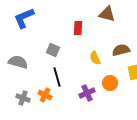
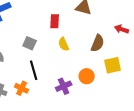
brown semicircle: (121, 50) -> (98, 43), turned 126
yellow semicircle: (95, 58) -> (64, 44), moved

